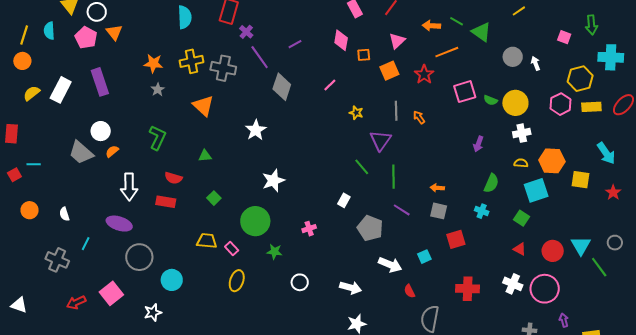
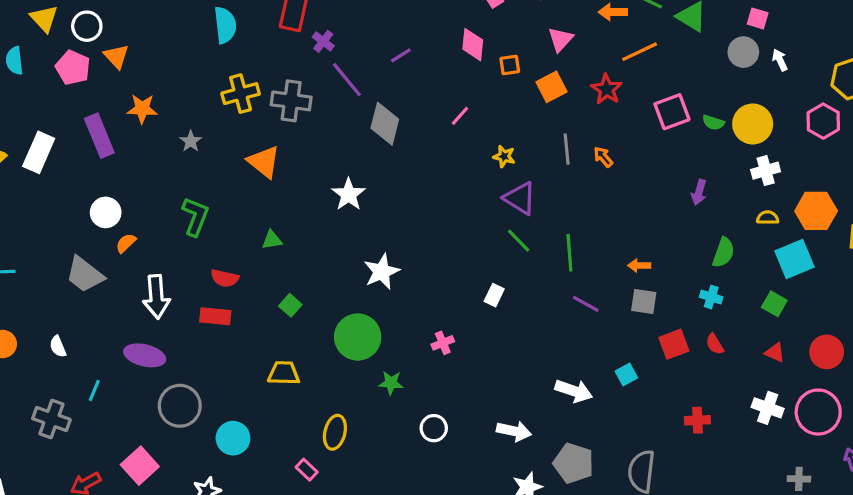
pink square: (564, 37) -> (758, 18), moved
orange star: (153, 63) -> (142, 109), moved
purple triangle: (380, 140) -> (520, 198), moved, turned -30
gray trapezoid: (81, 153) -> (85, 275), moved
gray pentagon: (370, 228) -> (574, 463), moved
pink rectangle: (232, 248) -> (307, 470), moved
red cross: (468, 289) -> (697, 420), size x0.7
red semicircle: (410, 291) -> (715, 344), moved

